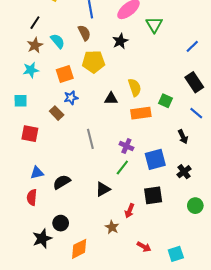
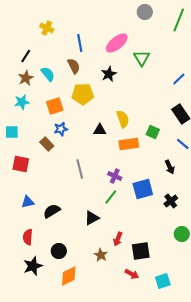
black square: (153, 195) -> (141, 251), moved
red semicircle: (32, 197) -> (28, 237), moved
black circle: (61, 223) -> (59, 251), moved

